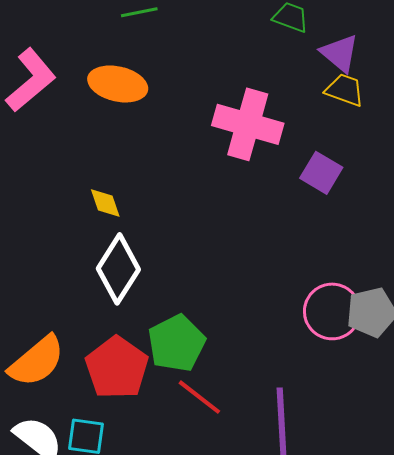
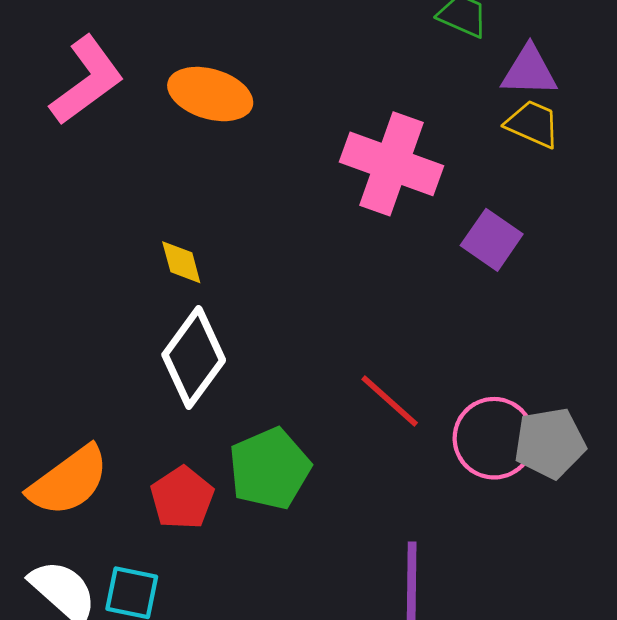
purple triangle: (340, 53) -> (529, 71), turned -42
red pentagon: (117, 368) -> (182, 498), size x0.7
red line: (199, 397) -> (390, 401), moved

